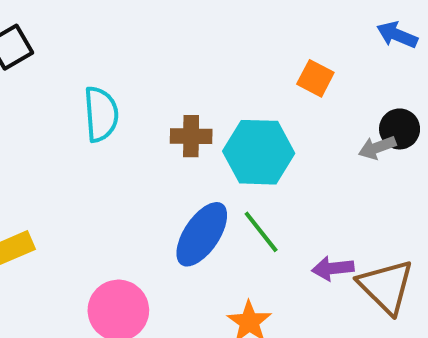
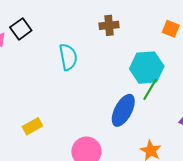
brown cross: (191, 136) -> (109, 25), moved
green line: (261, 232) -> (150, 89), moved, turned 75

